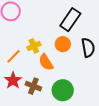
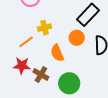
yellow cross: (34, 46) -> (45, 28), moved
red star: (13, 80) -> (22, 66), turned 30

